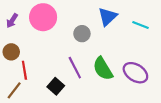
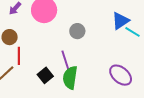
blue triangle: (108, 17) -> (120, 21), moved
green semicircle: (103, 69) -> (70, 78), moved, turned 30

